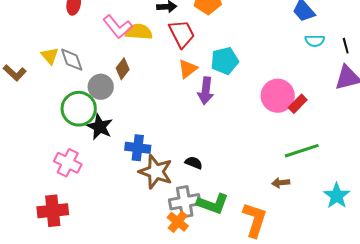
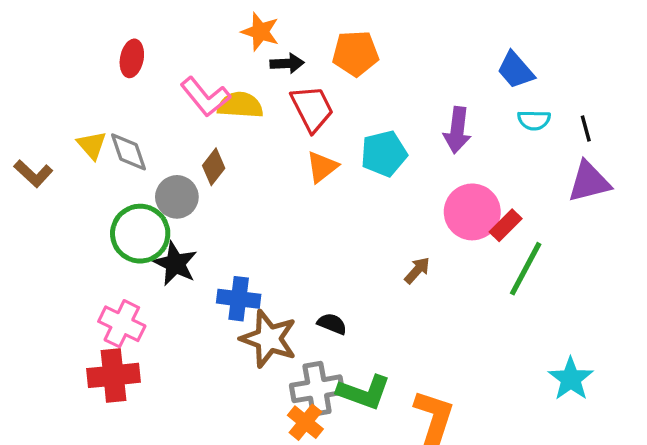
purple arrow: (206, 91) -> (457, 130), moved
green line: (302, 151) -> (526, 269), moved, turned -44
brown arrow: (281, 183) -> (417, 270), moved, turned 138
red cross: (53, 211) -> (113, 375), moved

